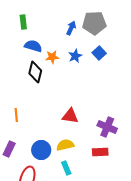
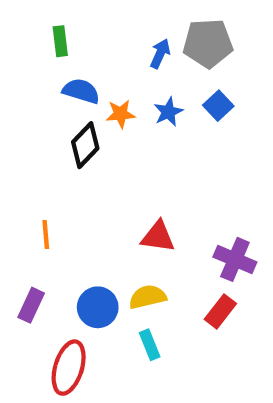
black diamond: (35, 72) -> (85, 145), turned 30
red rectangle: (100, 152) -> (220, 311), turned -49

